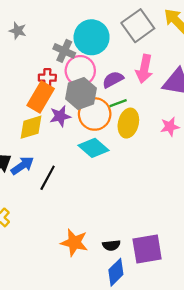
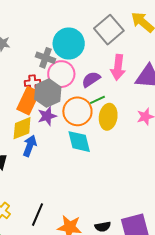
gray hexagon: (81, 94) -> (48, 93), moved
cyan diamond: (94, 148) -> (79, 142), turned 40
blue arrow: (22, 166) -> (30, 146), moved, turned -30
black line: (48, 178) -> (37, 215), moved

